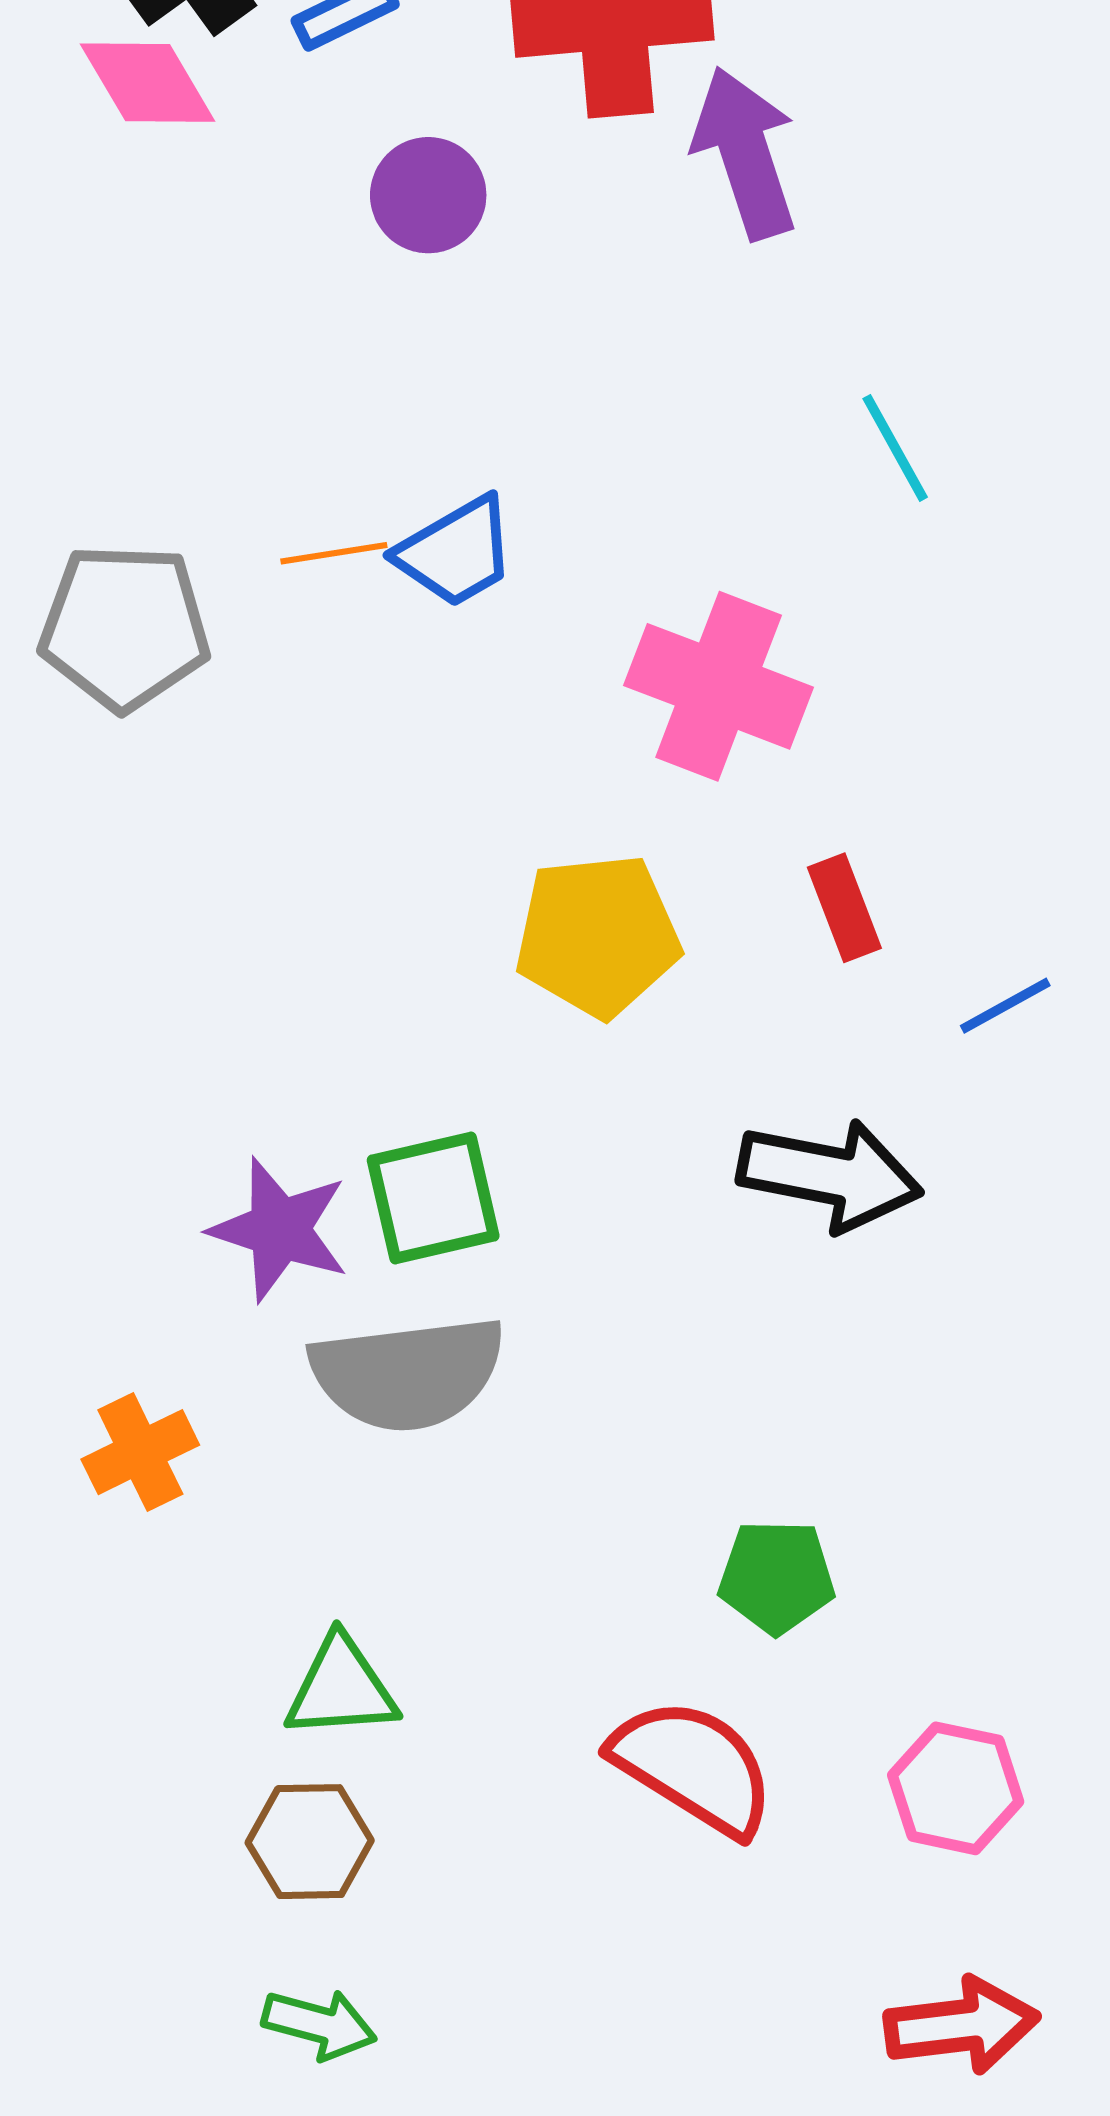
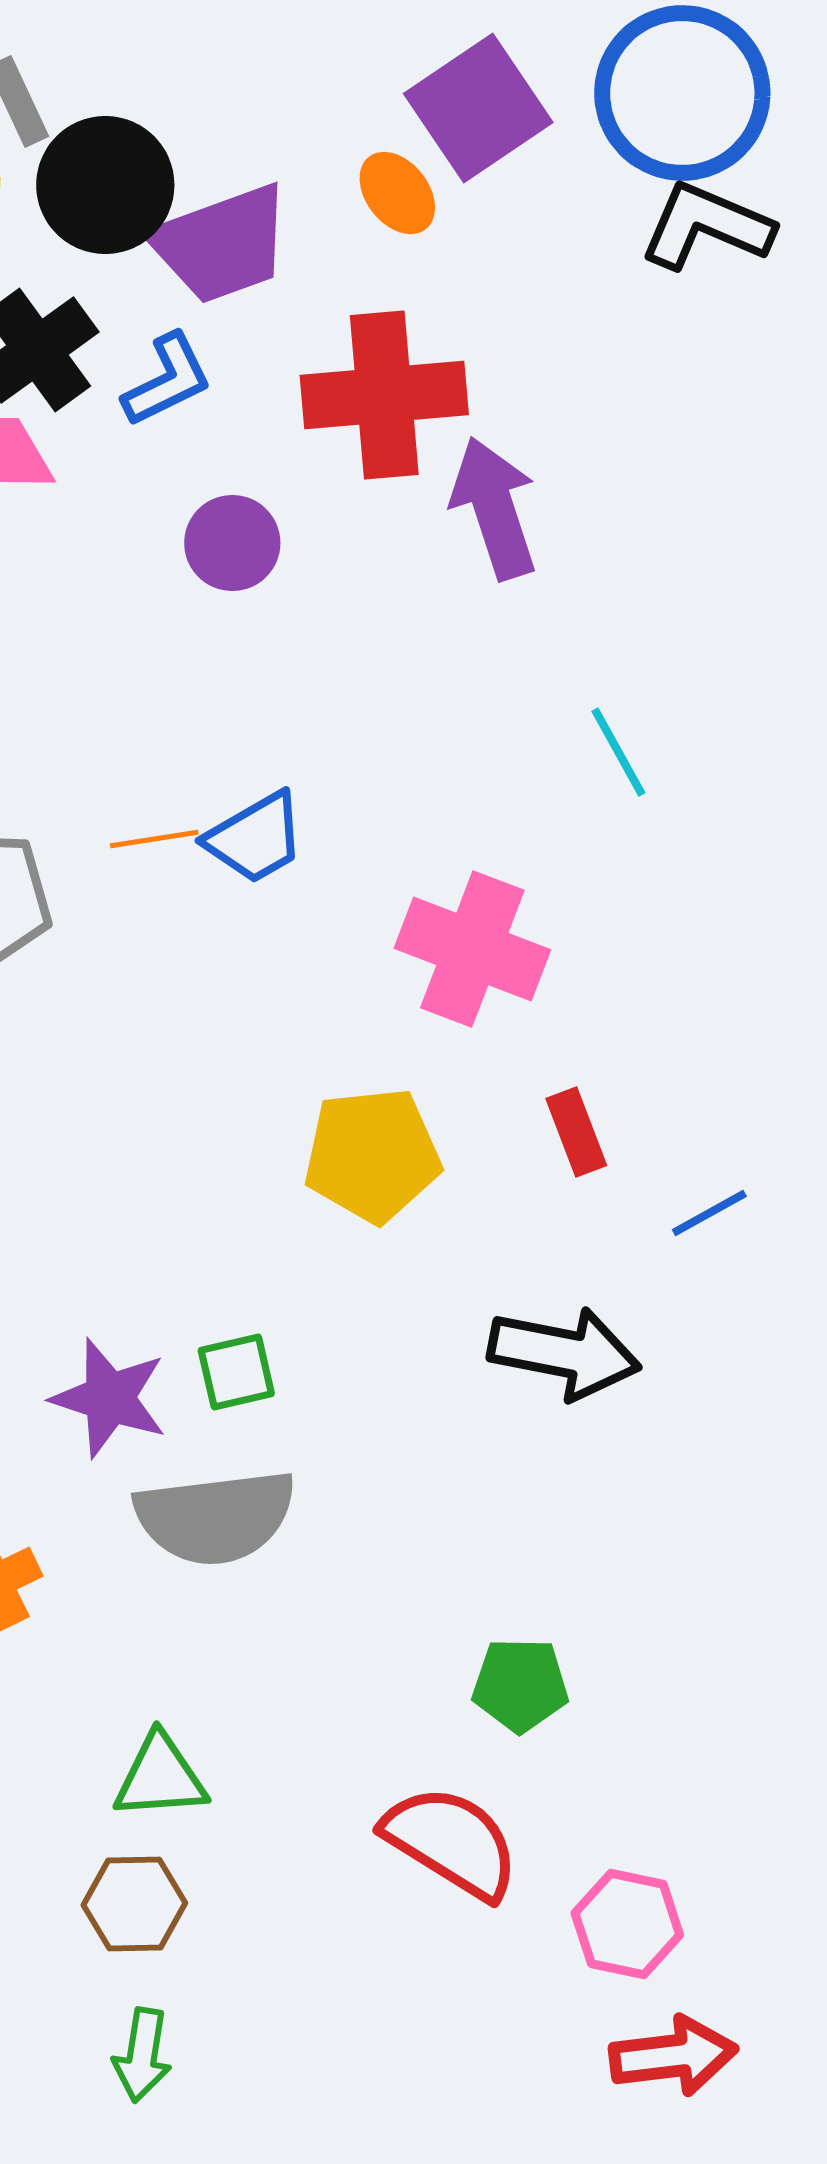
green square: (433, 1198) -> (236, 1372), size x0.7
pink hexagon: (956, 1788) -> (627, 1924), moved
green arrow: (319, 2024) -> (142, 2055), turned 84

